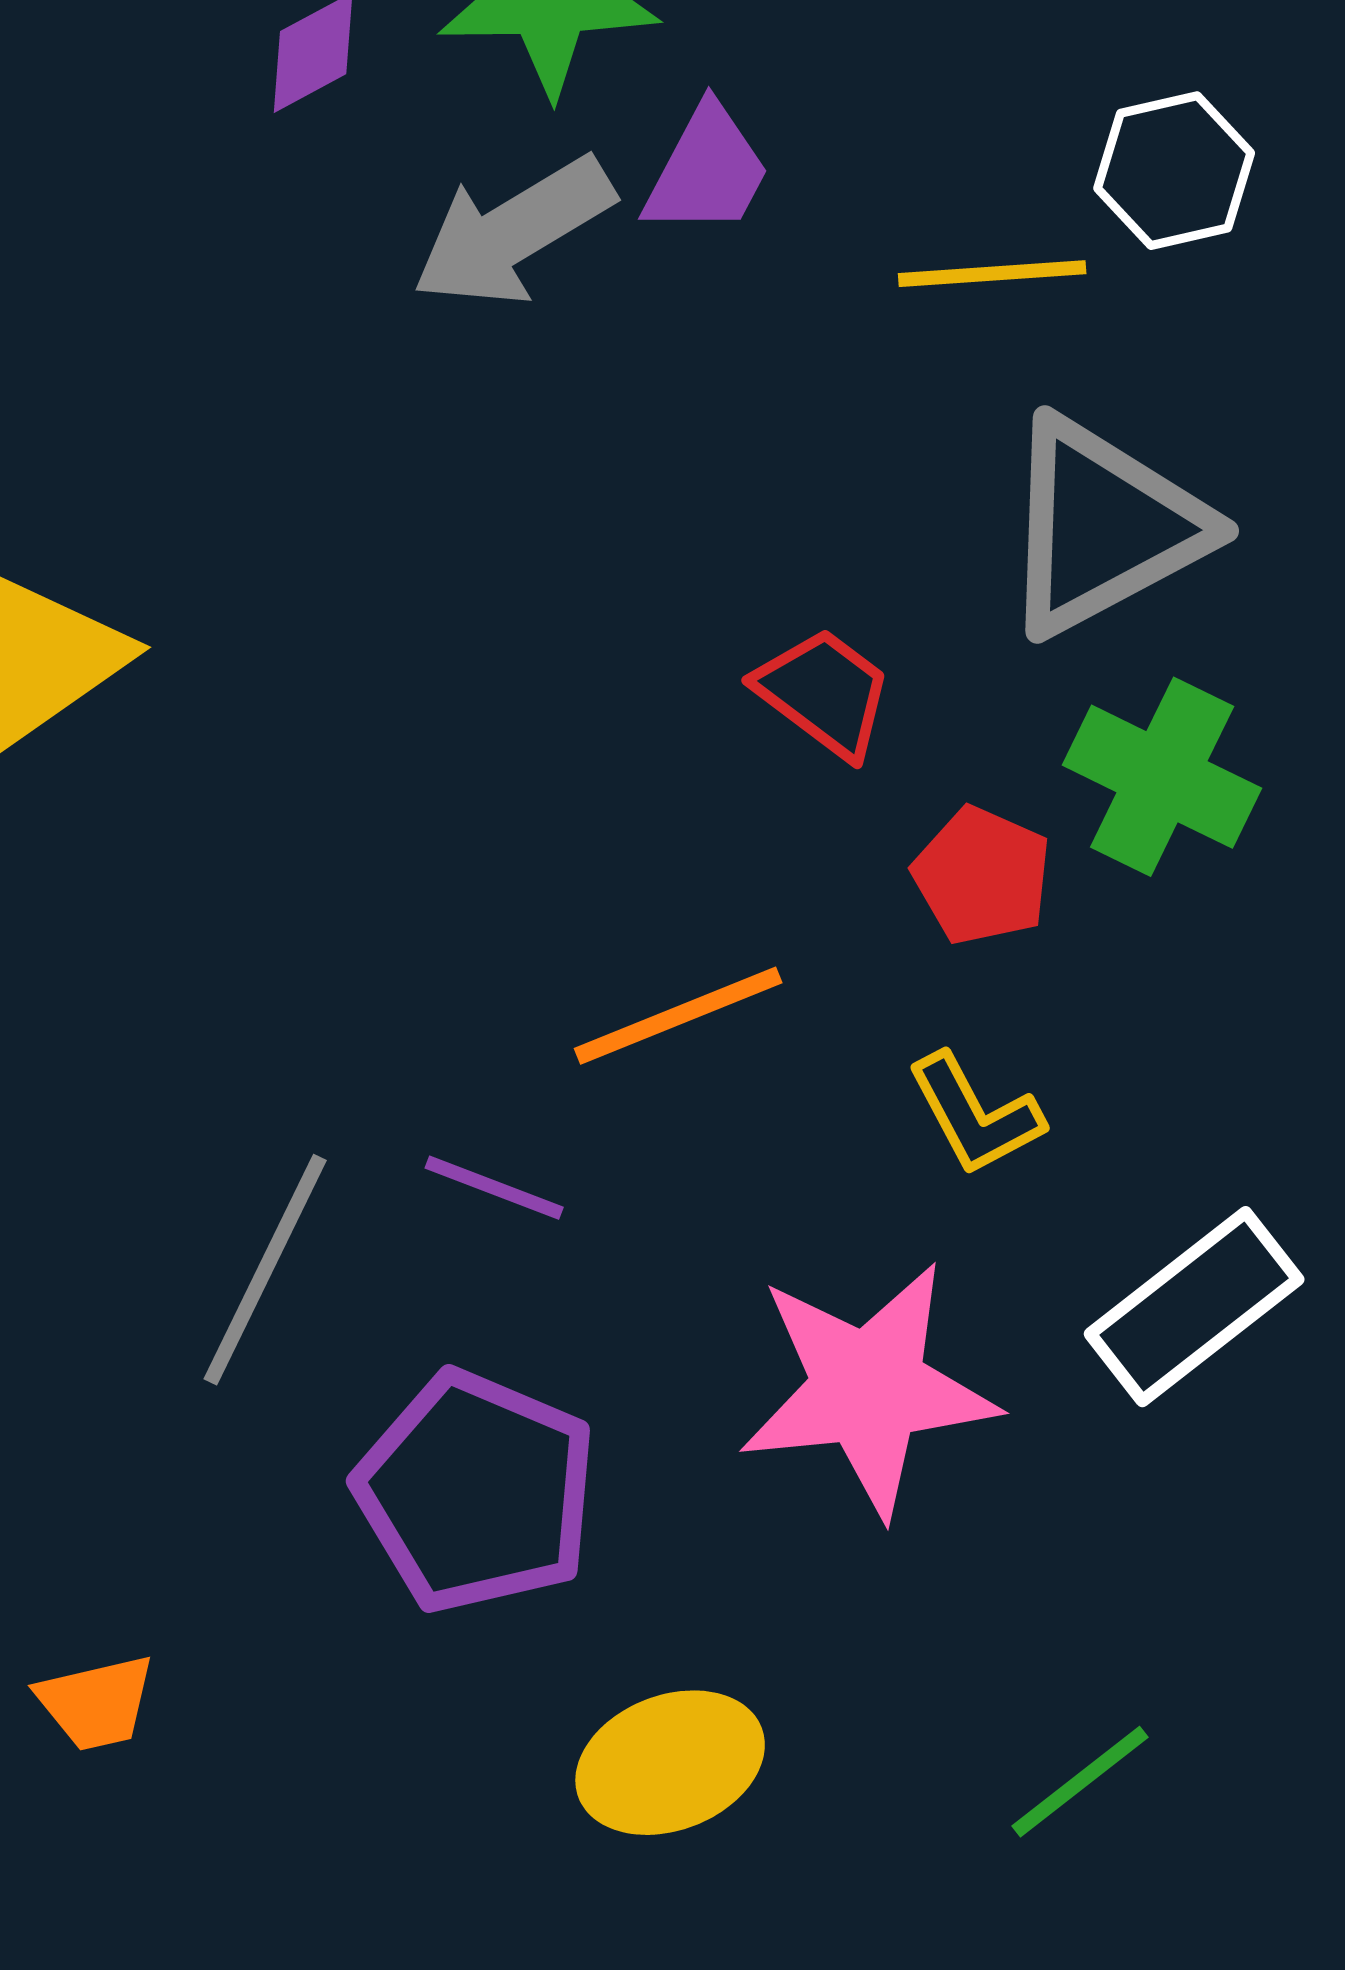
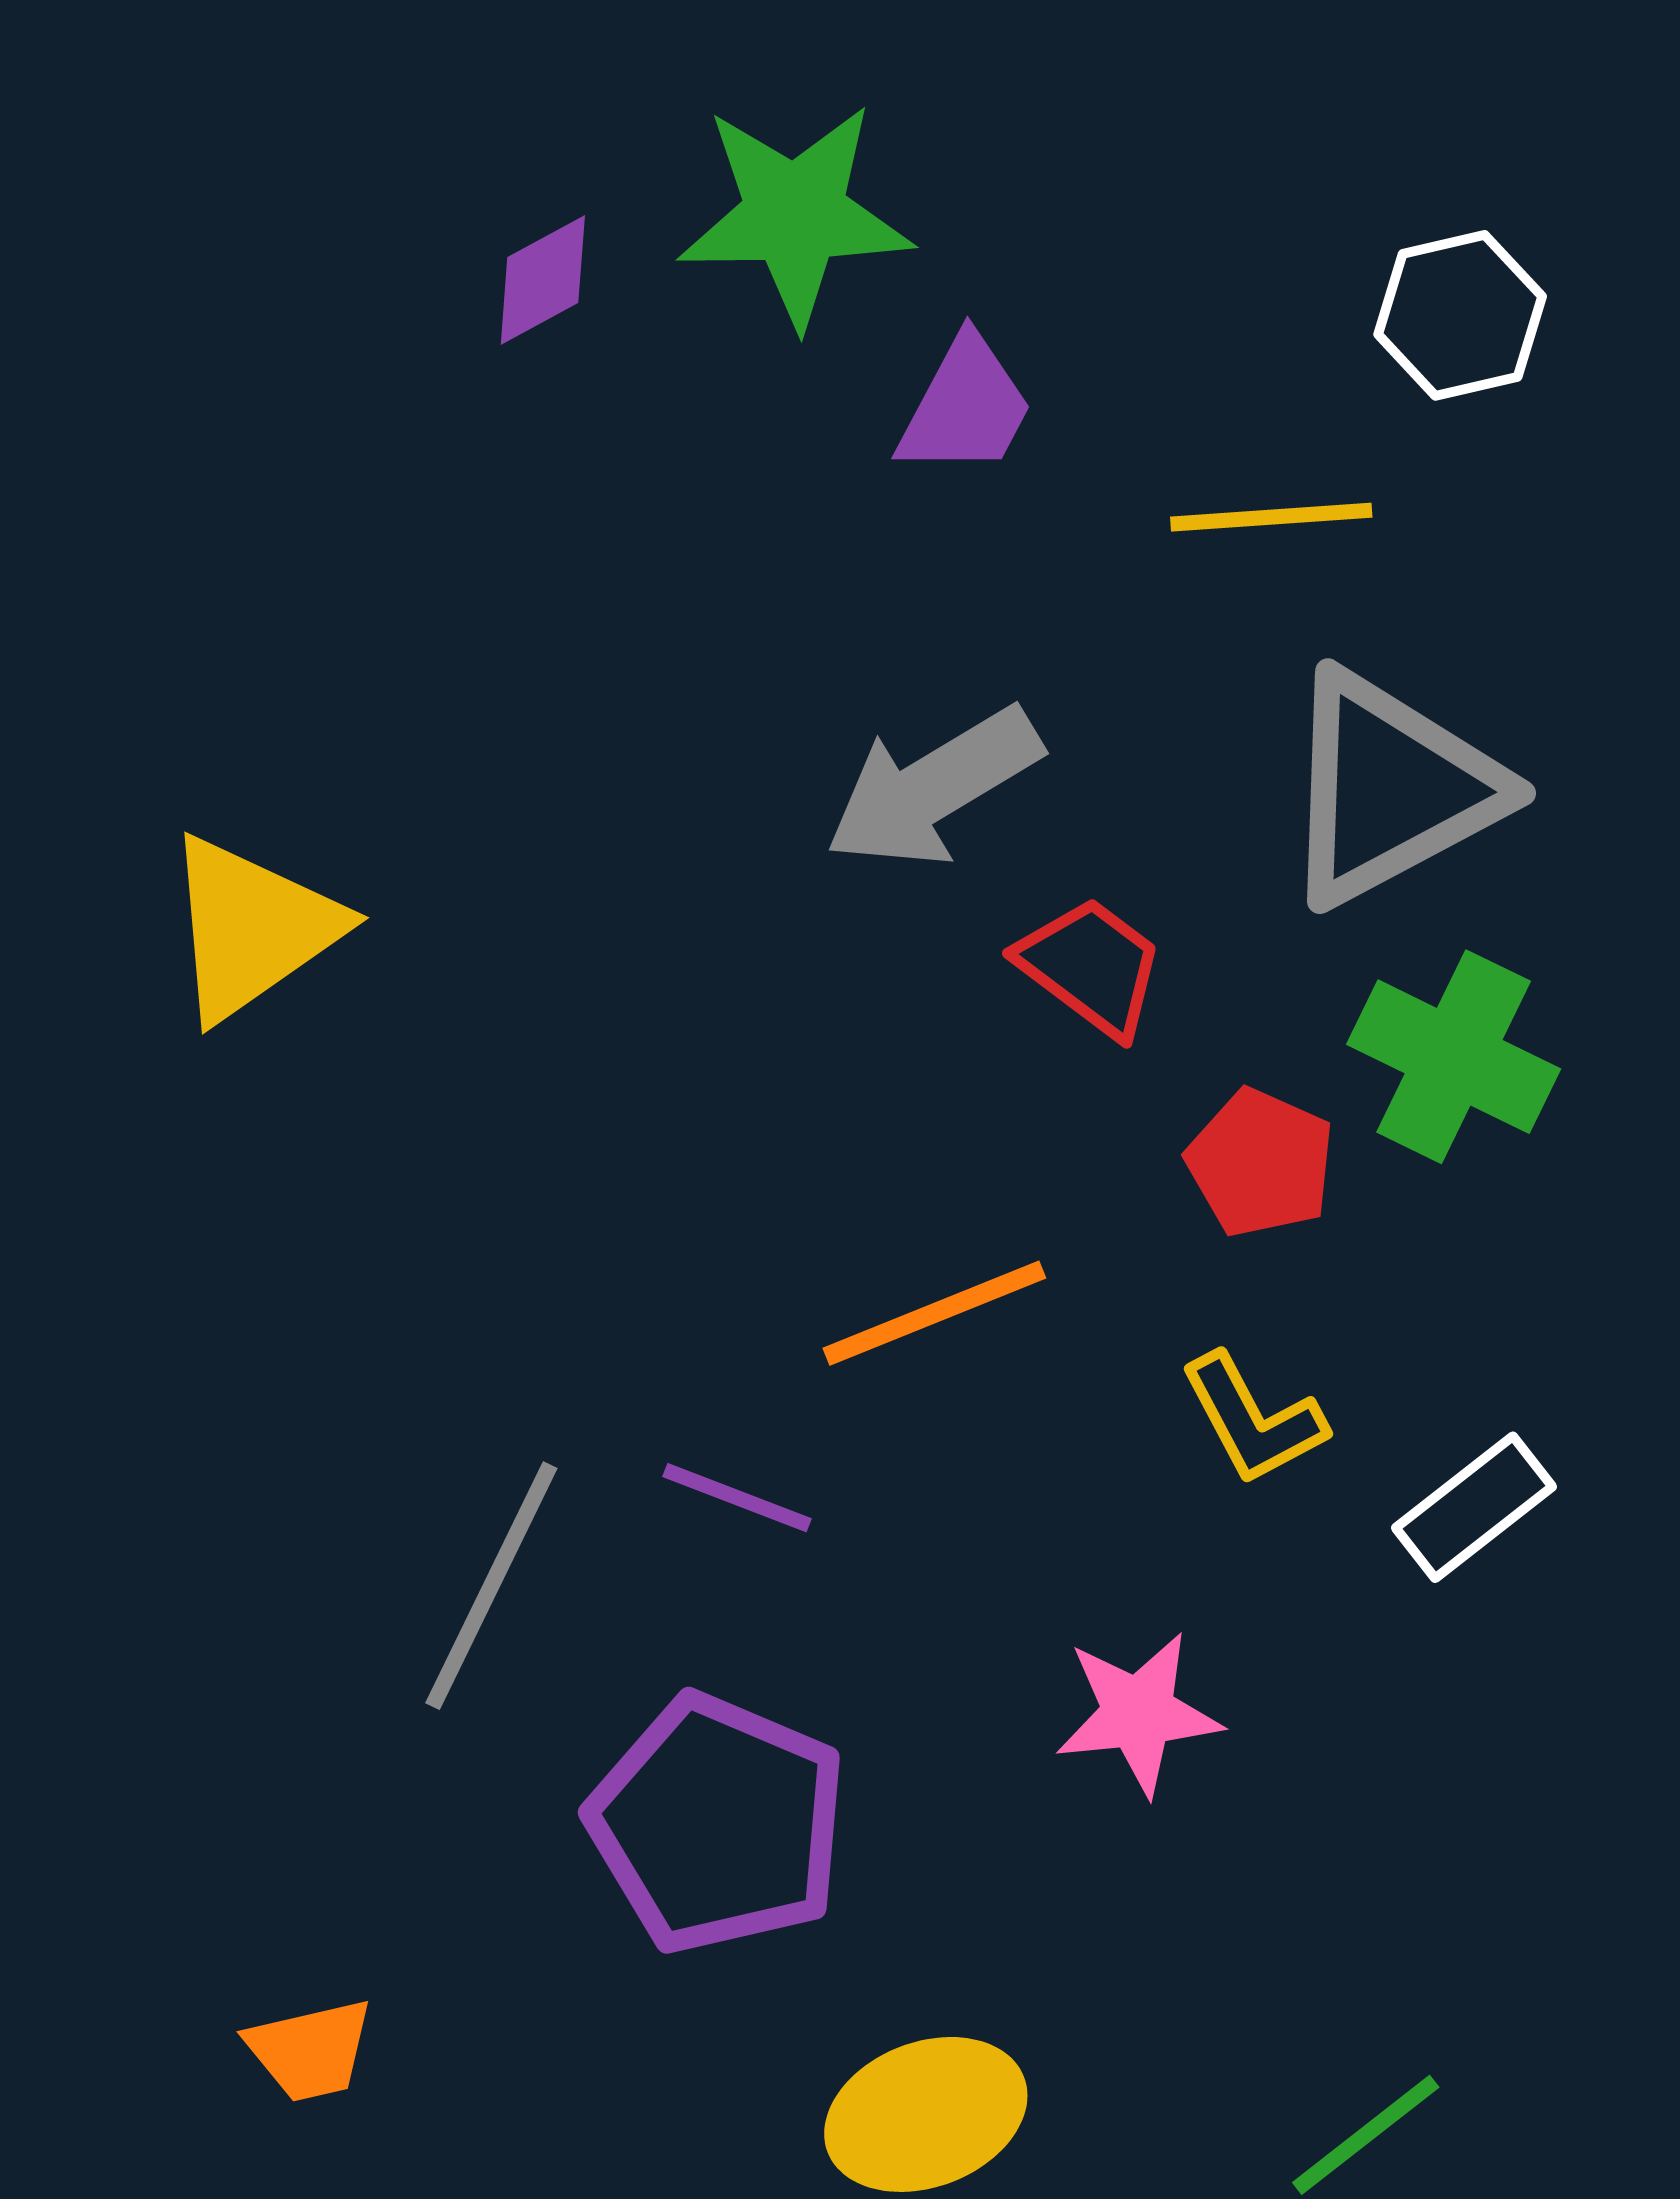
white hexagon: (1174, 171) -> (1460, 315), moved
gray arrow: (513, 232) -> (933, 787), moved
white rectangle: (1194, 1307) -> (1474, 1507), moved, size x0.7
pink star: (868, 1389) -> (1138, 1713), size x0.6

